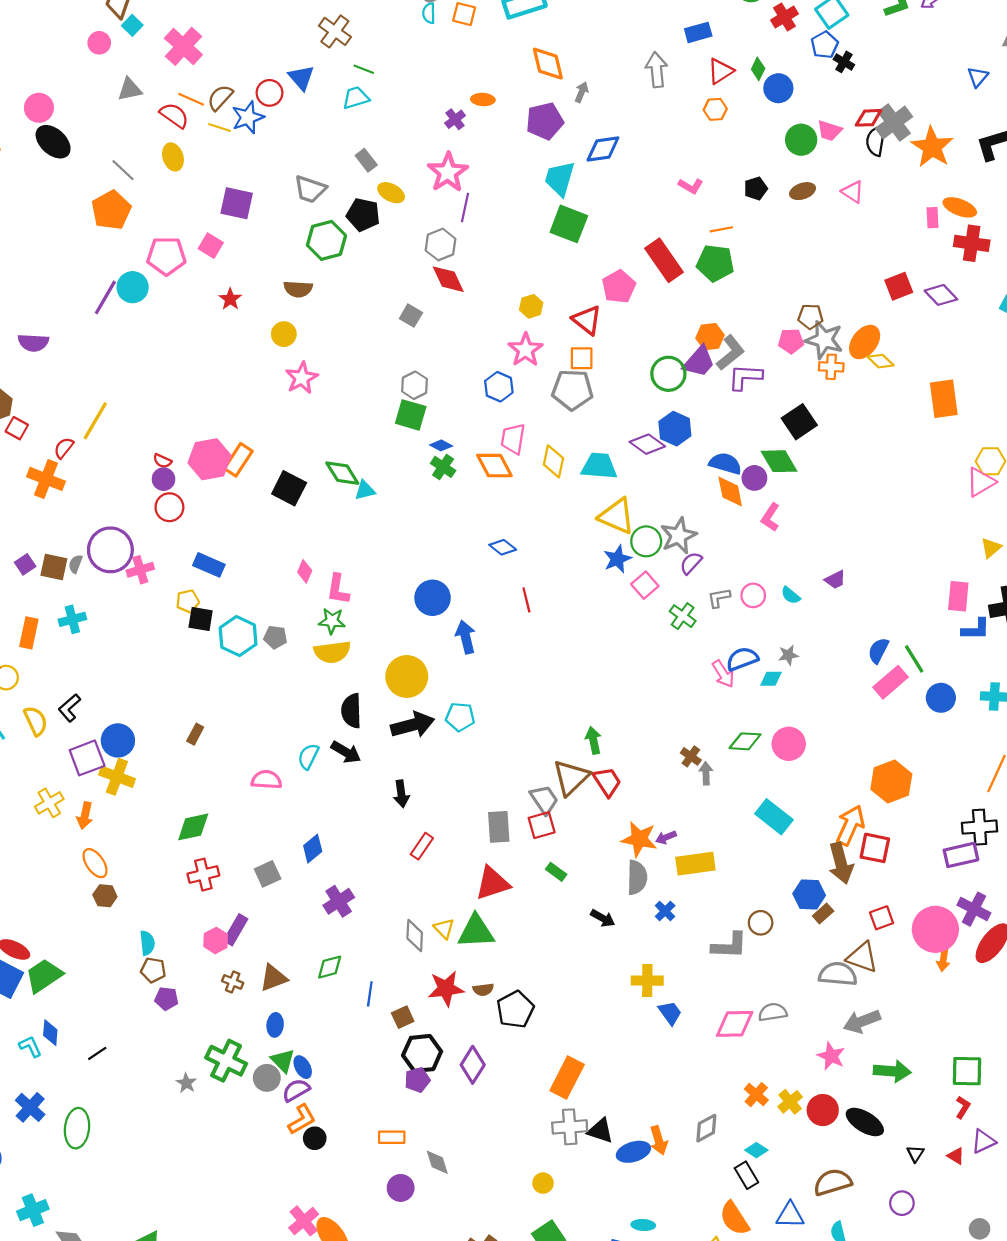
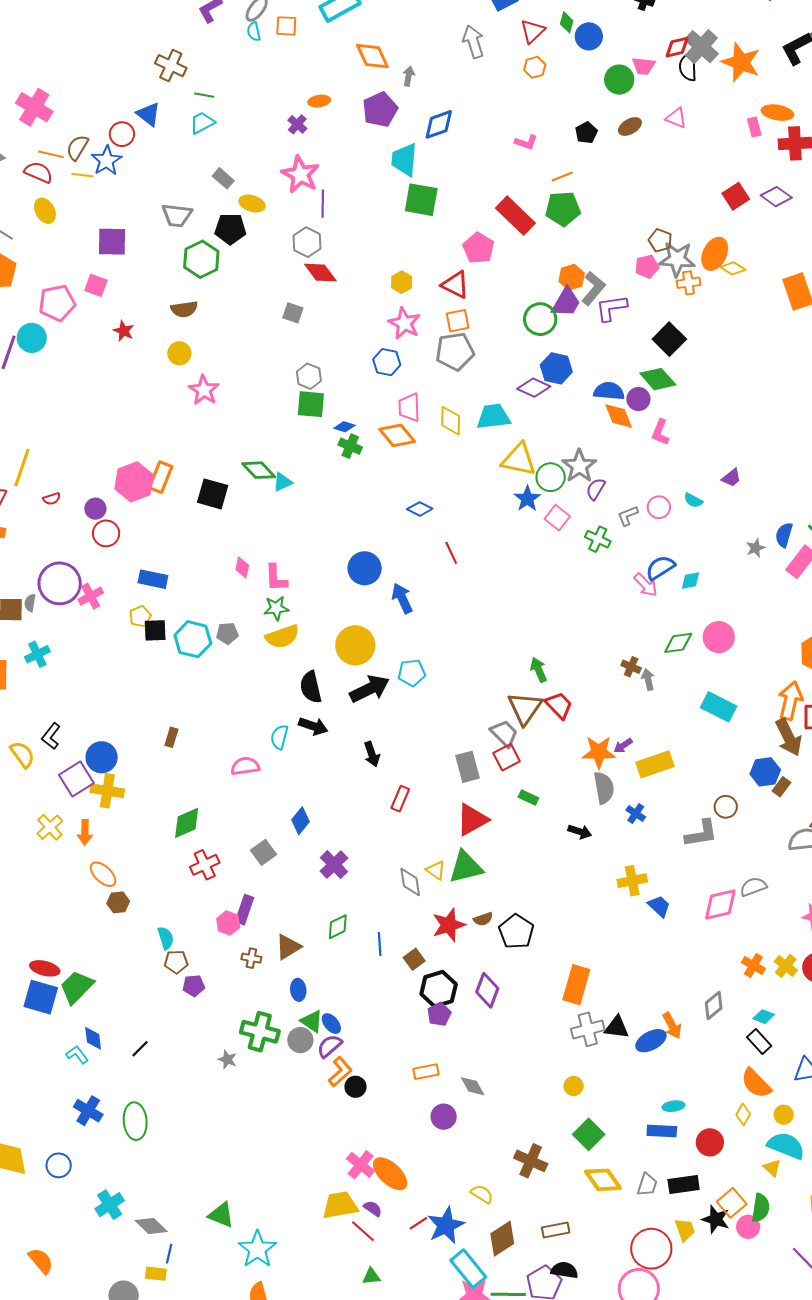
brown pentagon: (810, 317) -> (660, 240), turned 30
red semicircle: (162, 461) -> (52, 499), moved, turned -30
gray star: (788, 655) -> (756, 548), moved

